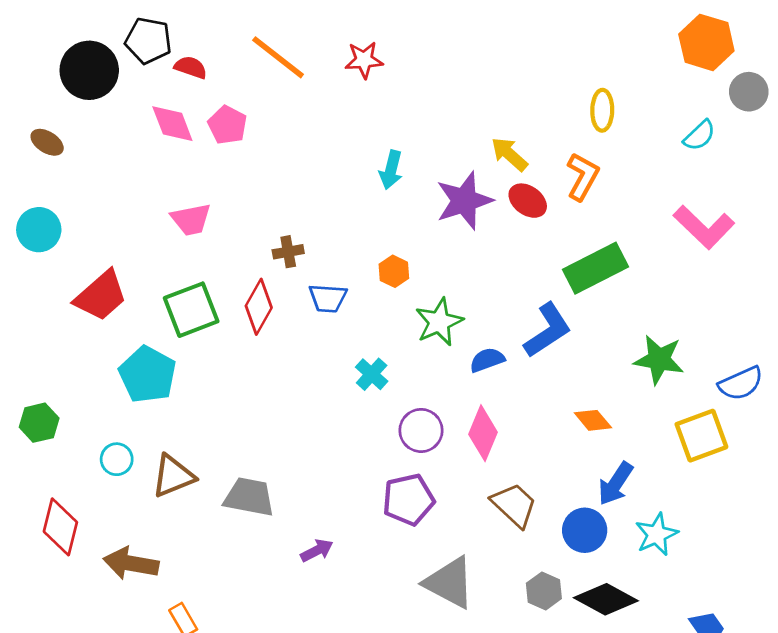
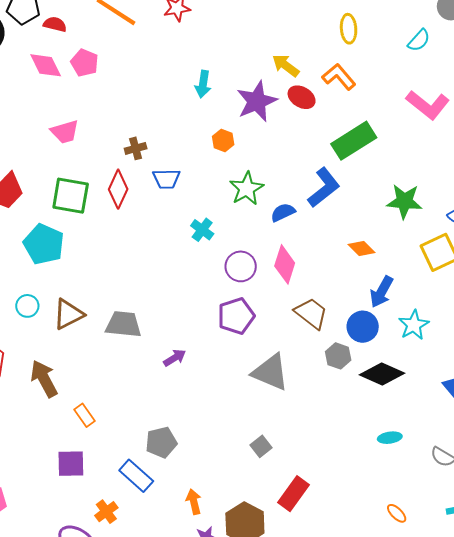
orange L-shape: (583, 177) -> (339, 77), turned -64
orange hexagon: (394, 271) -> (223, 141), moved
green square: (191, 310) -> (71, 196), turned 36
brown arrow: (131, 563) -> (44, 379), turned 57
gray hexagon: (544, 591) -> (338, 356), moved

